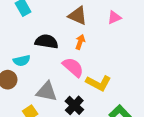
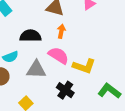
gray triangle: (47, 91) -> (36, 70), moved

